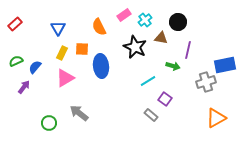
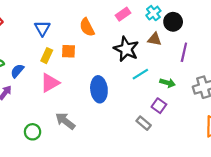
pink rectangle: (124, 15) -> (123, 14), moved
cyan cross: (145, 20) -> (153, 13), moved
blue ellipse: (101, 66) -> (99, 89), moved
green arrow: (173, 66) -> (168, 83), moved
cyan line: (148, 81) -> (140, 74), moved

